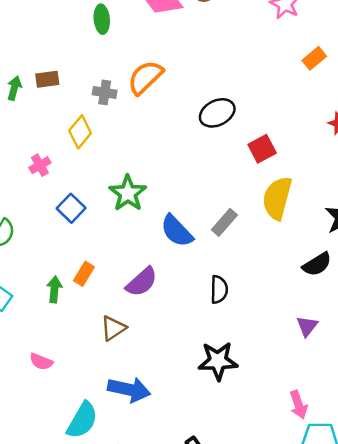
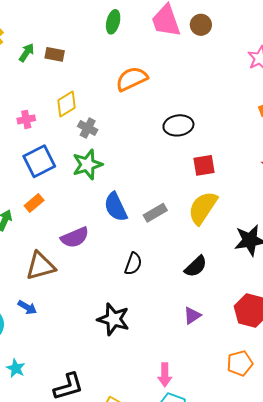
gray cross: (105, 92) -> (88, 128), moved
blue square: (71, 208) -> (39, 161), size x1.4
black semicircle: (317, 264) -> (196, 266), moved, turned -30
orange rectangle: (84, 274) -> (34, 203), moved
brown triangle: (113, 328) -> (40, 266), size x1.4
blue arrow: (129, 390) -> (27, 307), moved, size x0.6

